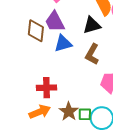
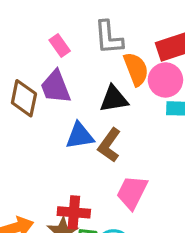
blue triangle: (63, 44) -> (80, 136), moved
red cross: (46, 88) -> (74, 212), moved

